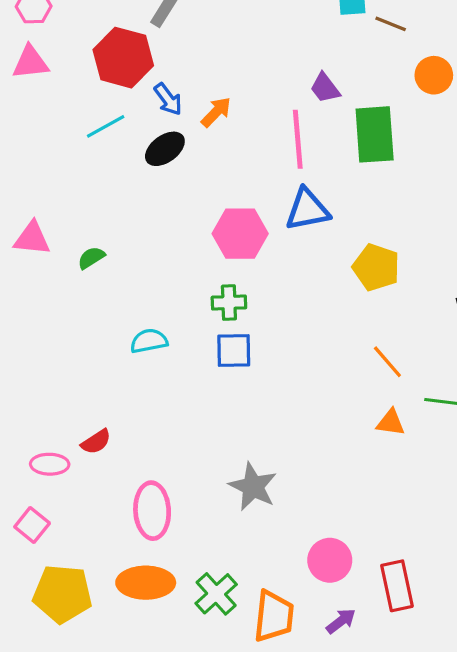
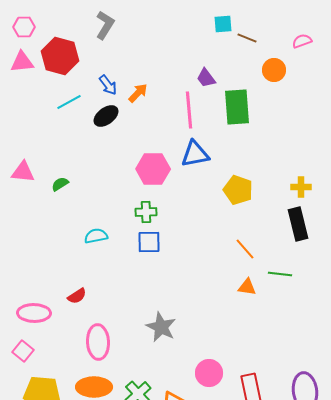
red hexagon: (123, 58) -> (60, 56), moved
red semicircle: (96, 442) -> (77, 296), moved
pink ellipse: (50, 464) -> (34, 313), size x1.4

